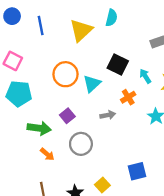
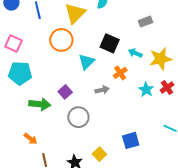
orange circle: (66, 74) -> (61, 40), moved
cyan arrow: (145, 76) -> (135, 53), turned -32
orange arrow: (47, 154) -> (31, 139), moved

